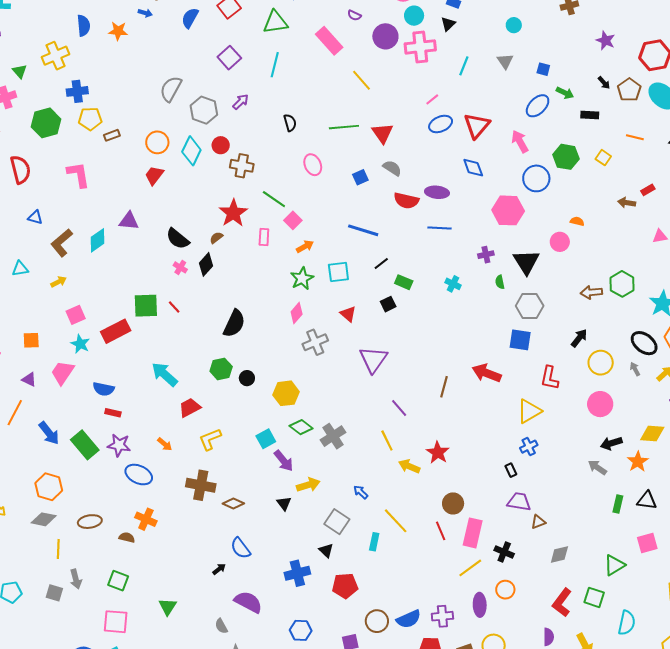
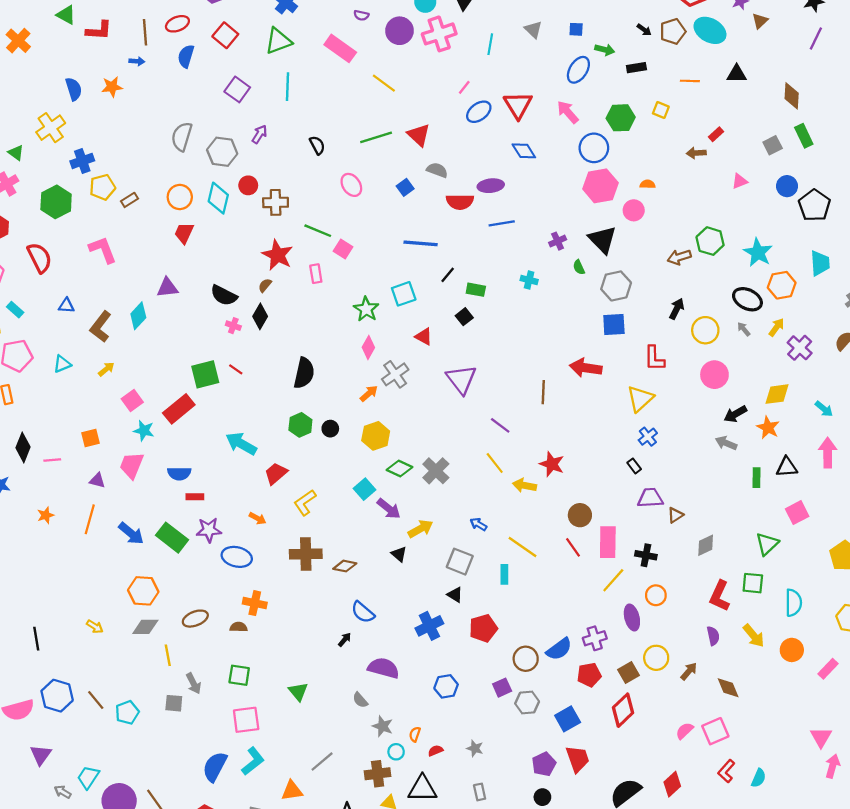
brown pentagon: (629, 90) -> (673, 31), turned 30
pink hexagon: (508, 210) -> (600, 186), moved
orange arrow: (305, 246) -> (369, 393), moved

